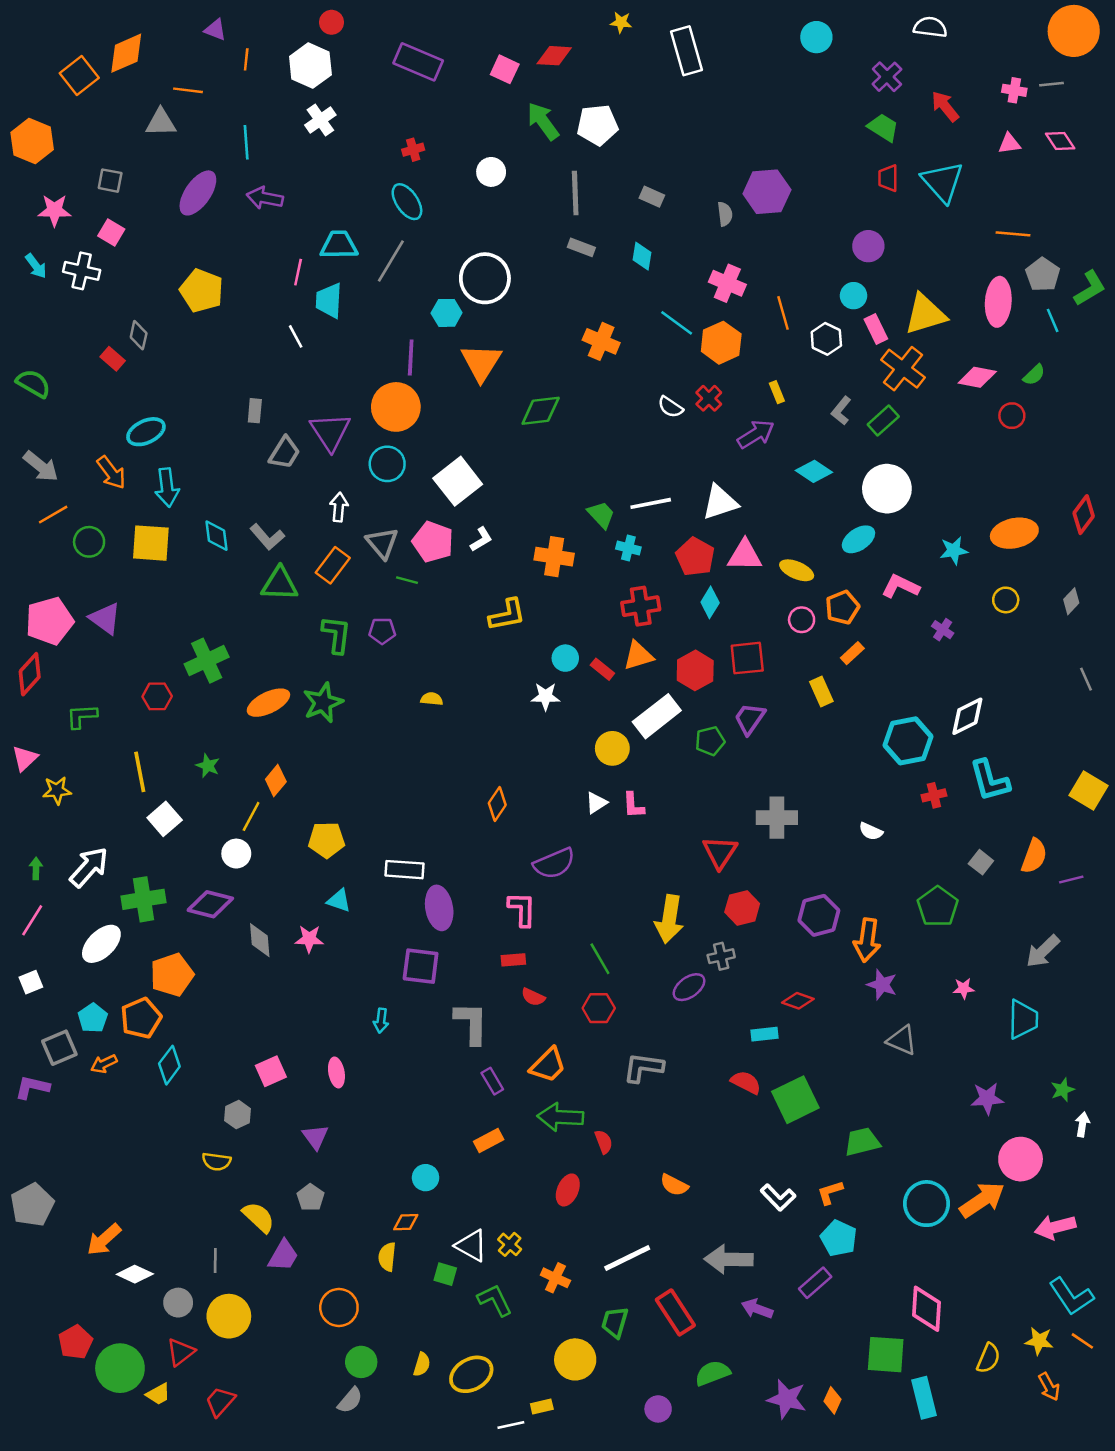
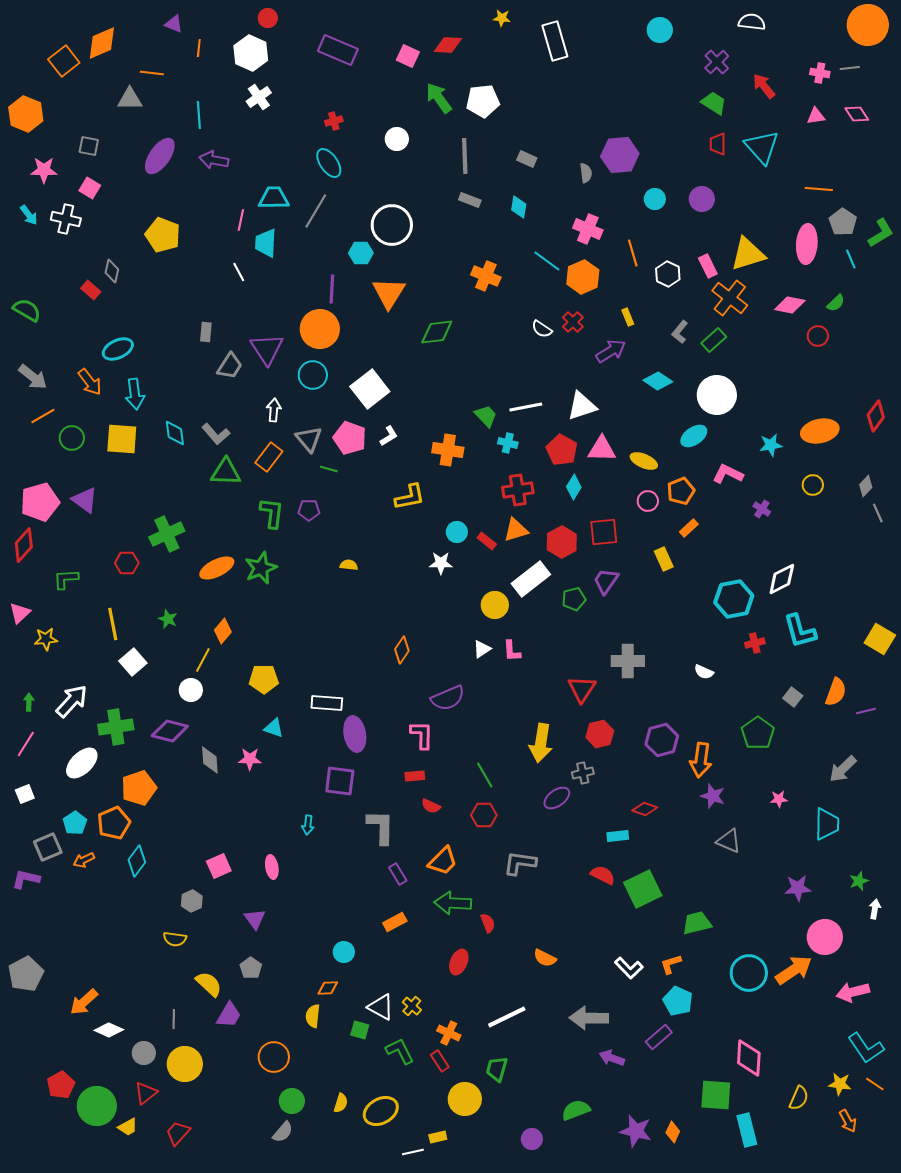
cyan circle: (854, 296) -> (655, 199), moved
gray line: (1086, 679) -> (878, 513), moved
red rectangle: (675, 1312) -> (440, 1061), moved, size x0.6

